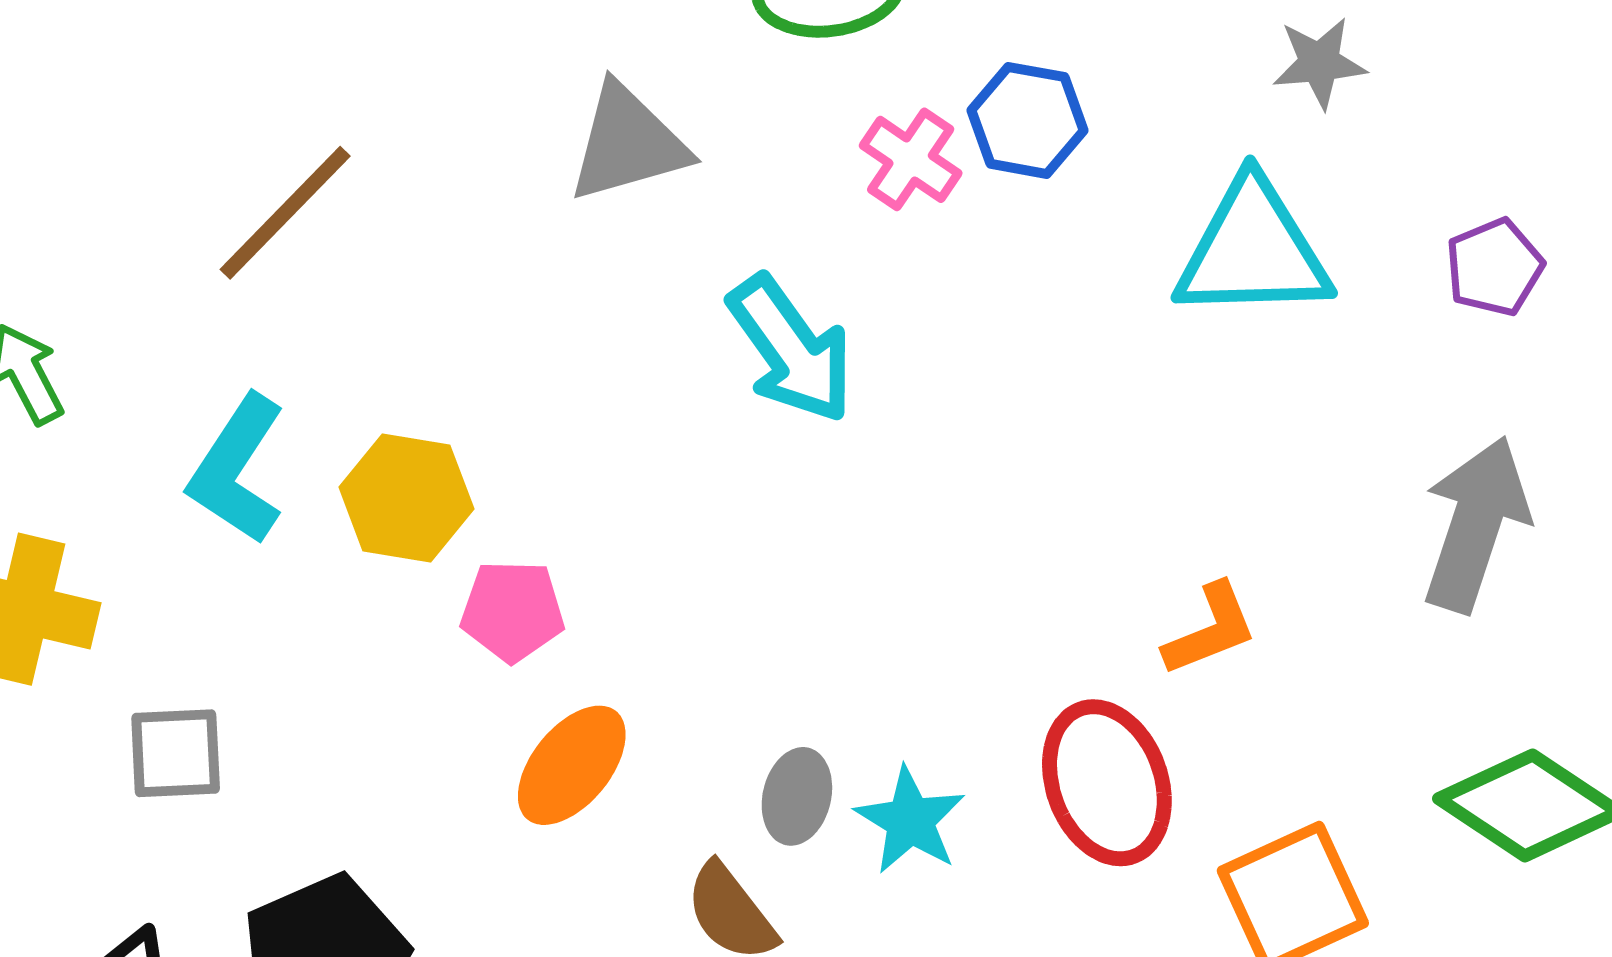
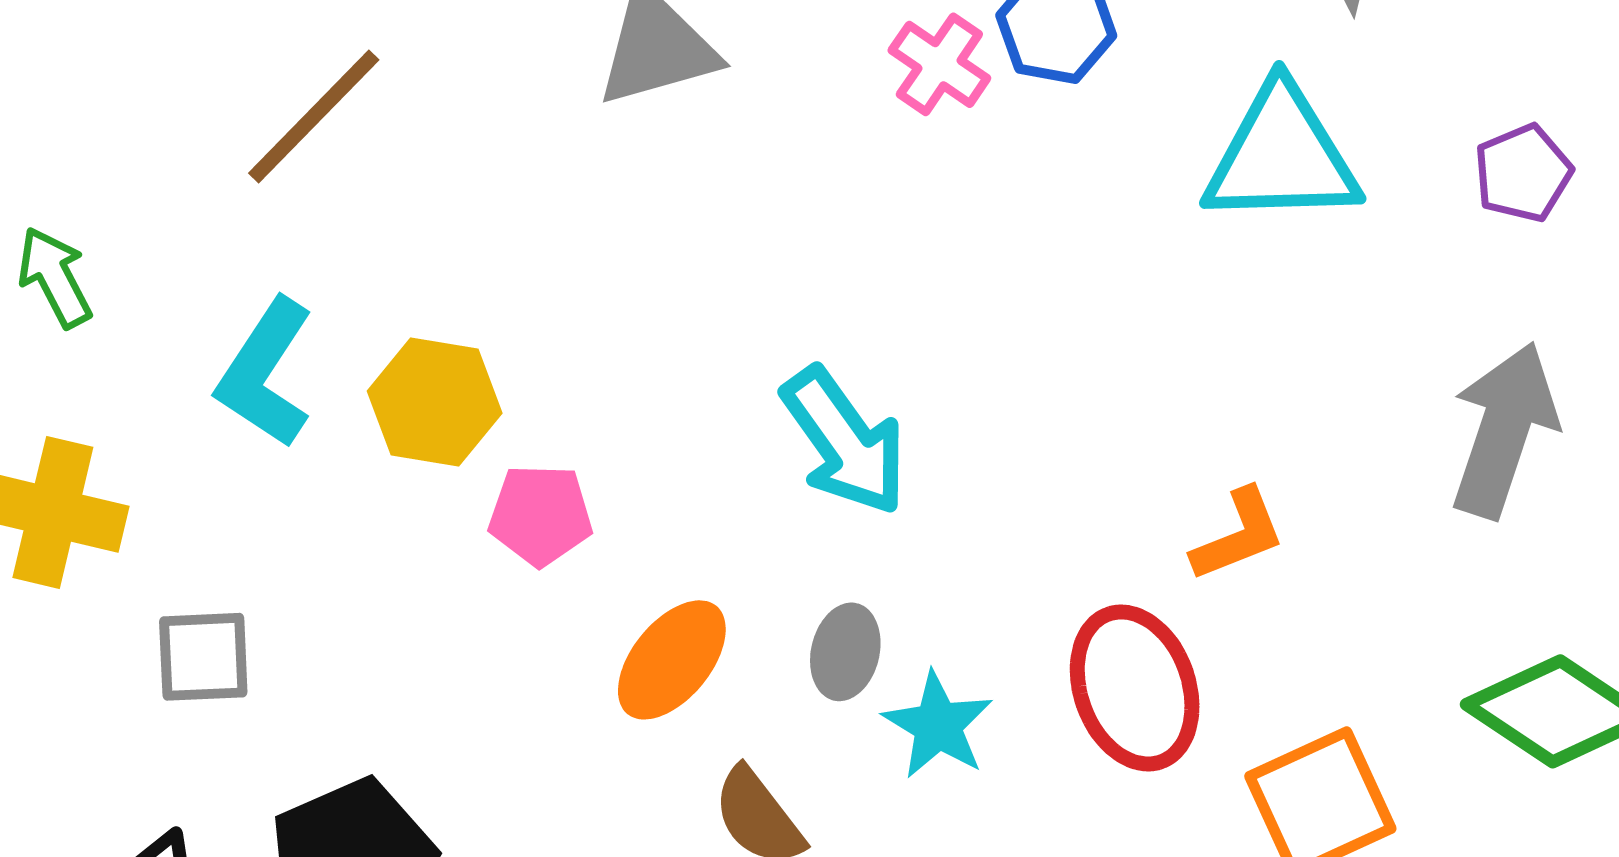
cyan arrow: (791, 349) -> (844, 441), moved
orange ellipse: (572, 765) -> (672, 660), moved
gray ellipse: (797, 796) -> (845, 652), moved

